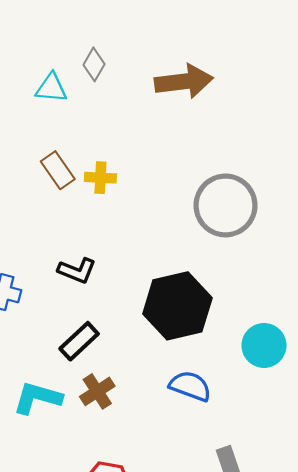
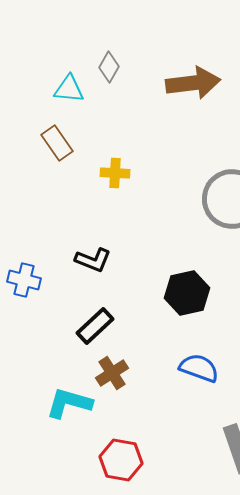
brown rectangle: (58, 170) -> (57, 143), moved
black hexagon: (177, 306) -> (187, 293), size x0.7
cyan L-shape: (37, 398) -> (69, 403), moved

